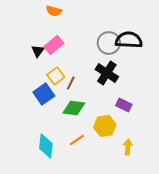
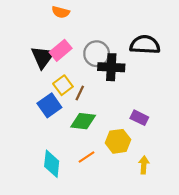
gray circle: (109, 43) -> (97, 54), moved
black triangle: (38, 51) -> (43, 57), size x1.6
black cross: (107, 73) -> (111, 67), moved, turned -30

